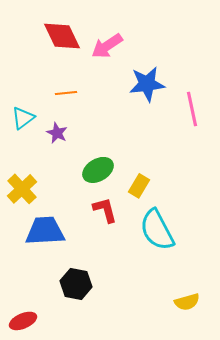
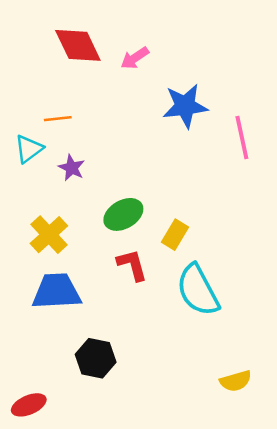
pink arrow: (107, 46) -> (135, 58), size x0.7
orange line: (66, 93) -> (58, 119), moved
yellow cross: (22, 189) -> (49, 235), moved

